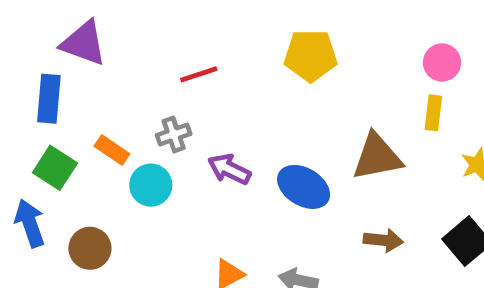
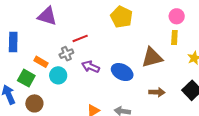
purple triangle: (84, 43) -> (47, 16), moved
yellow pentagon: (311, 55) -> (122, 17), turned 30
red line: (199, 74) -> (80, 38), moved
green square: (55, 168) -> (26, 78), moved

